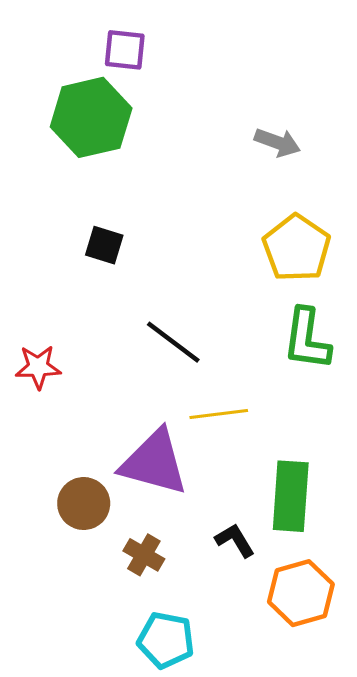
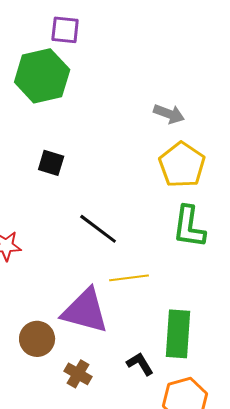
gray arrow: (277, 142) -> (169, 114), moved

